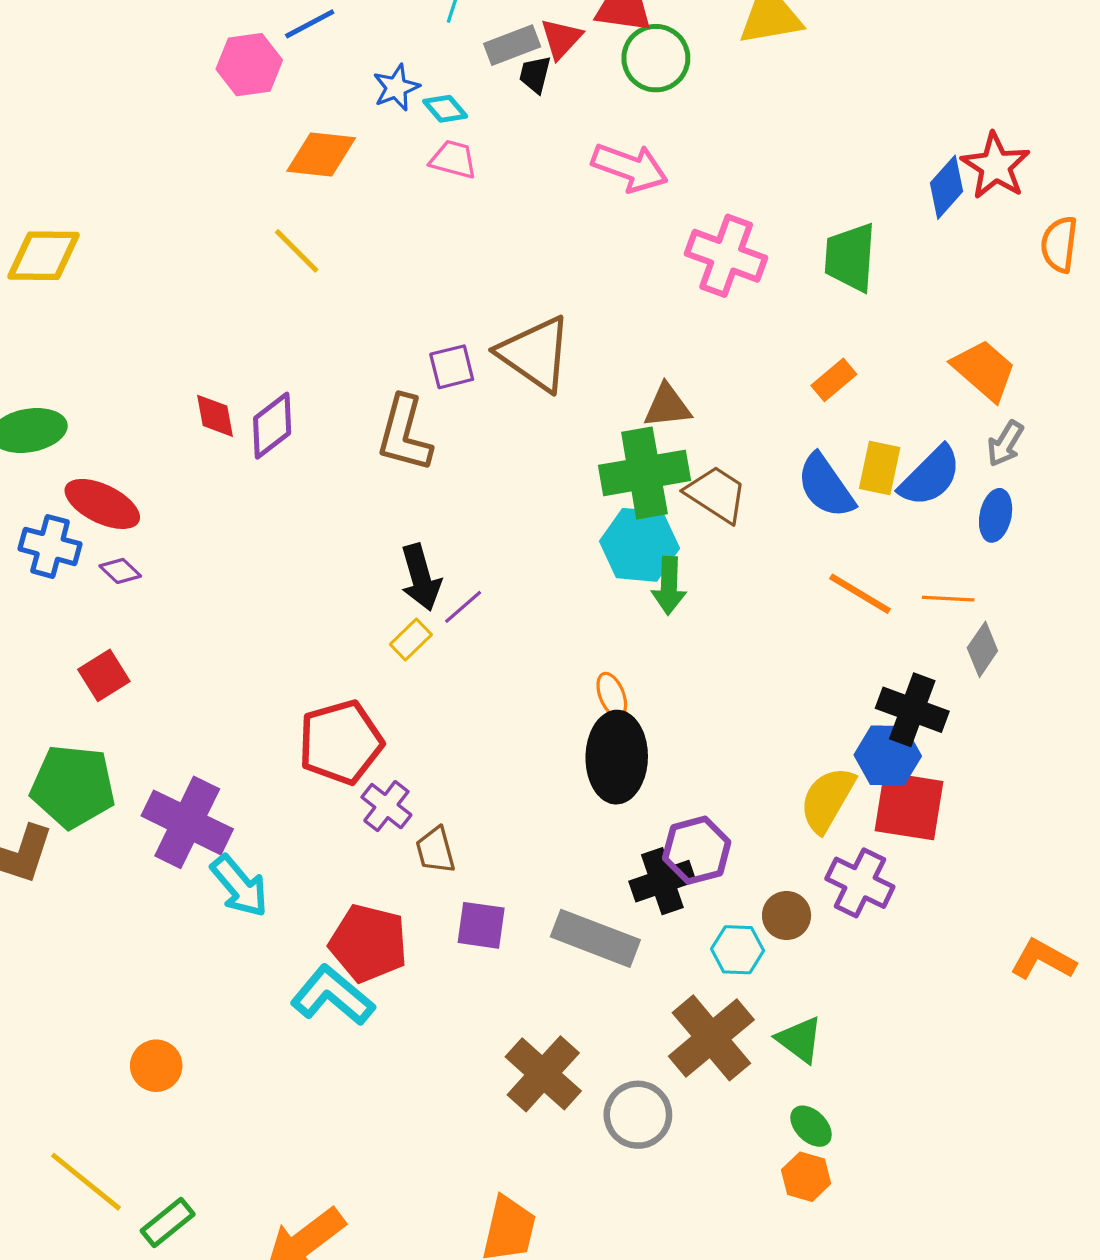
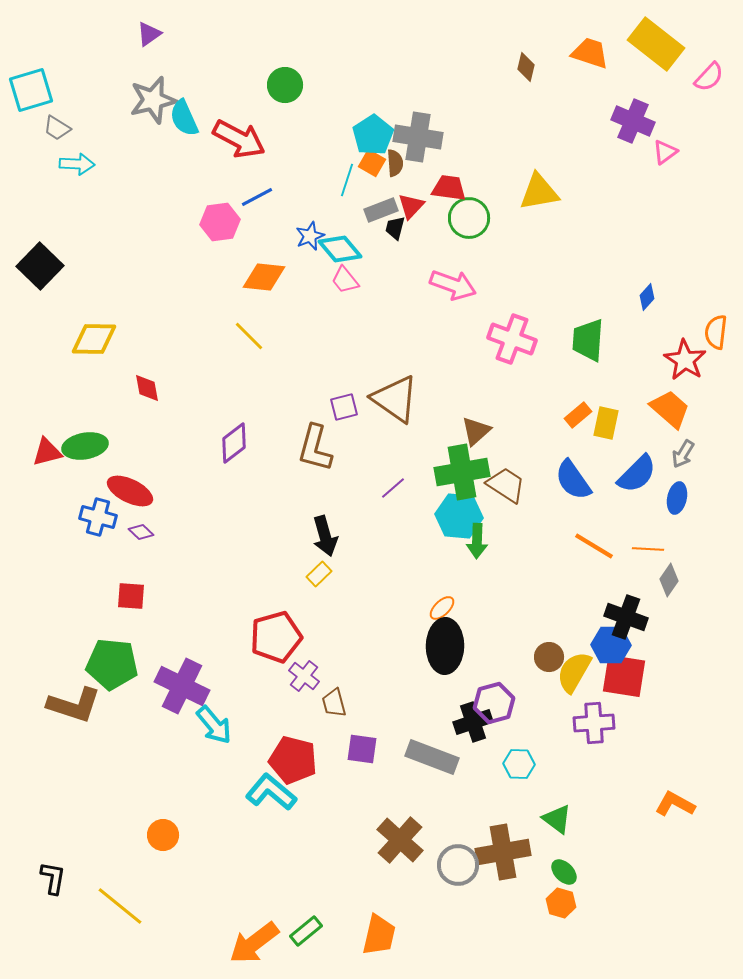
cyan diamond: (445, 109) -> (340, 249), size x1.6
pink trapezoid: (453, 159) -> (345, 280), turned -144
red star: (996, 166) -> (685, 360), moved
blue diamond: (947, 187) -> (647, 297), size x0.7
brown triangle: (667, 406) -> (476, 431), turned -36
red diamond: (215, 416) -> (147, 388), moved
yellow rectangle: (880, 468) -> (606, 423), moved
purple line: (463, 607) -> (393, 488), moved
red square: (104, 675) -> (131, 596), turned 36
orange ellipse: (612, 695) -> (442, 608), turned 68
purple cross: (860, 883) -> (594, 723), turned -30
brown circle: (787, 915) -> (549, 657), moved
orange L-shape: (1043, 960) -> (675, 804), moved
brown cross: (711, 1038) -> (503, 852), moved, turned 30
green rectangle: (168, 1222) -> (306, 931), moved

